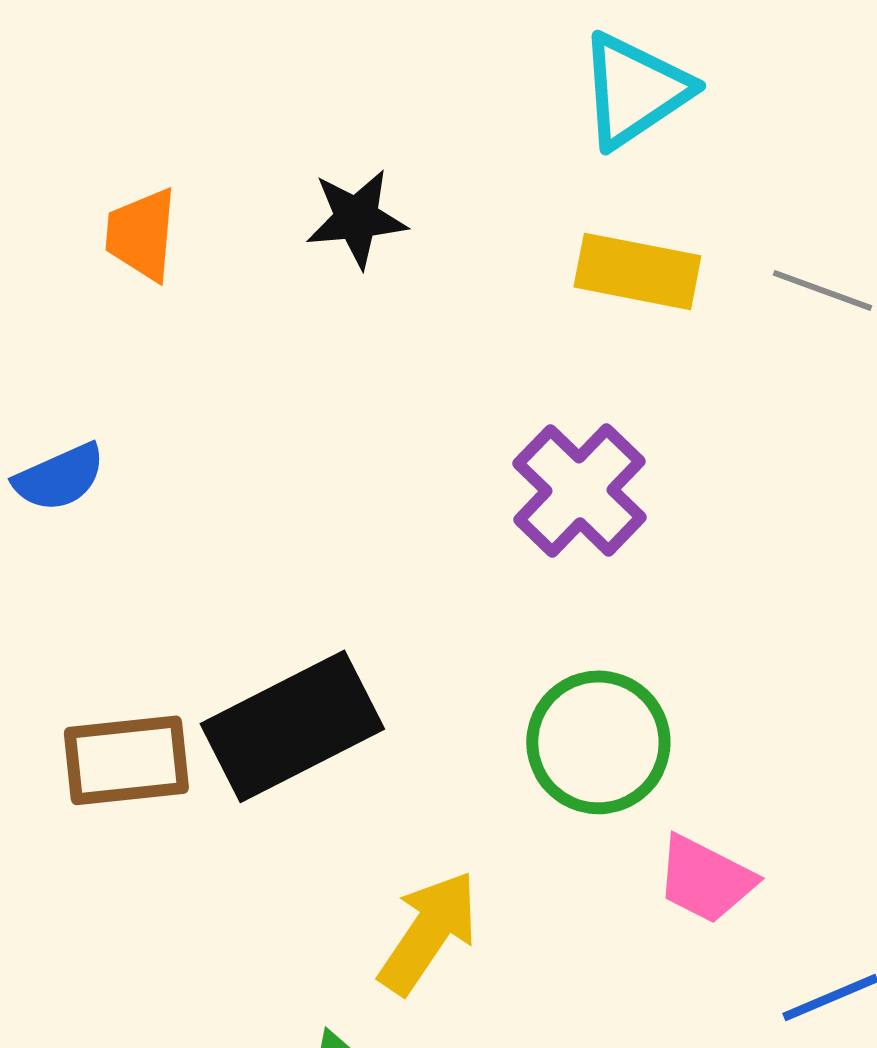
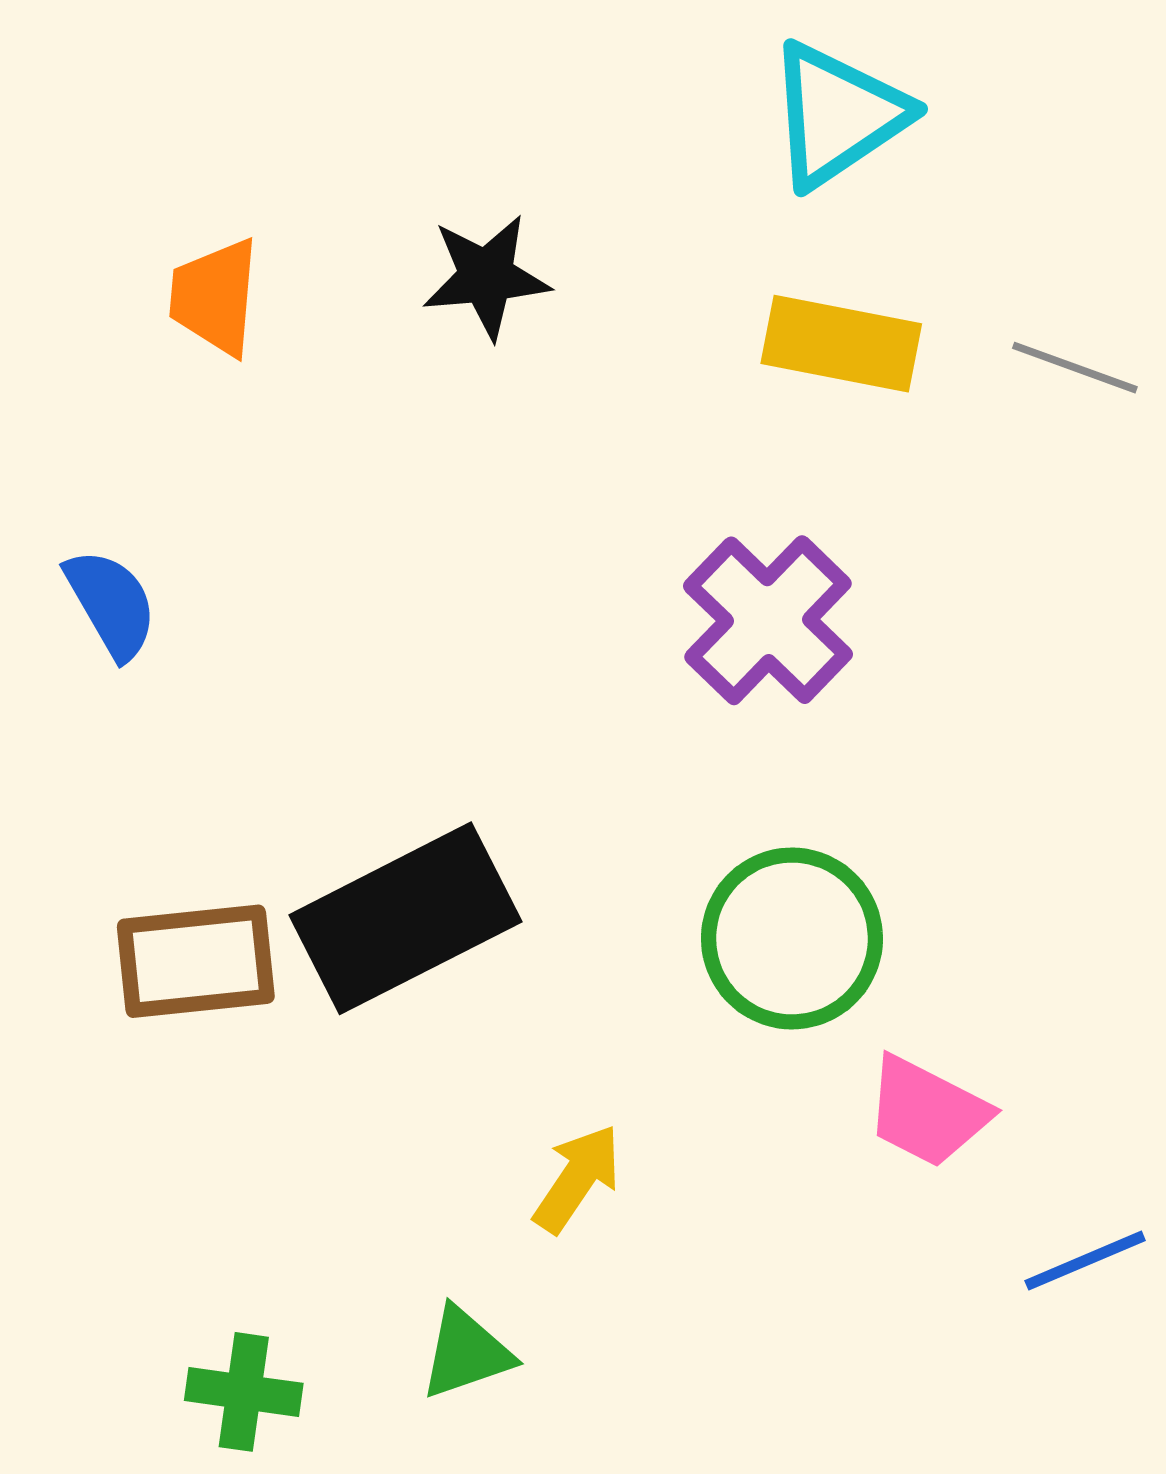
blue semicircle: (59, 477) -> (111, 604), turned -96
yellow arrow: (428, 932) -> (577, 1178), size x0.7

